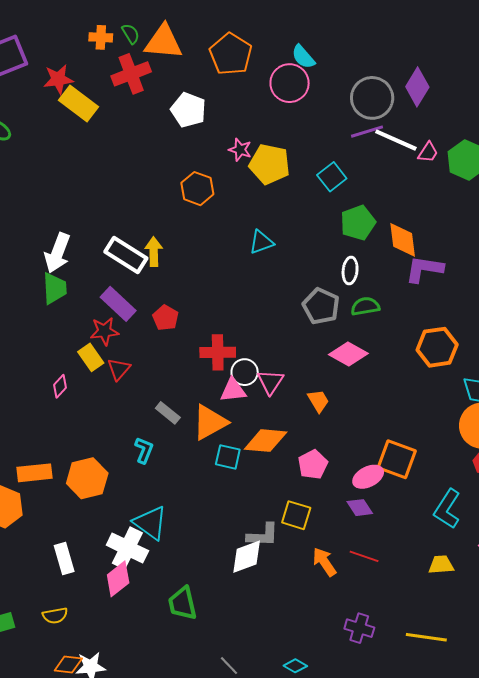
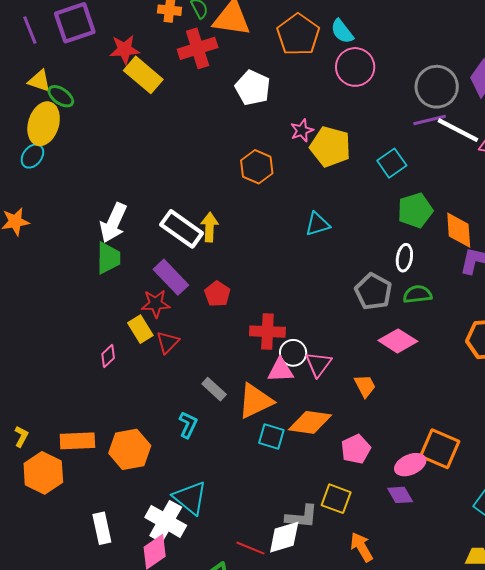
cyan semicircle: (303, 57) -> (342, 31), moved
pink star: (240, 150) -> (302, 131), turned 30
red line: (364, 556) -> (250, 548), moved

